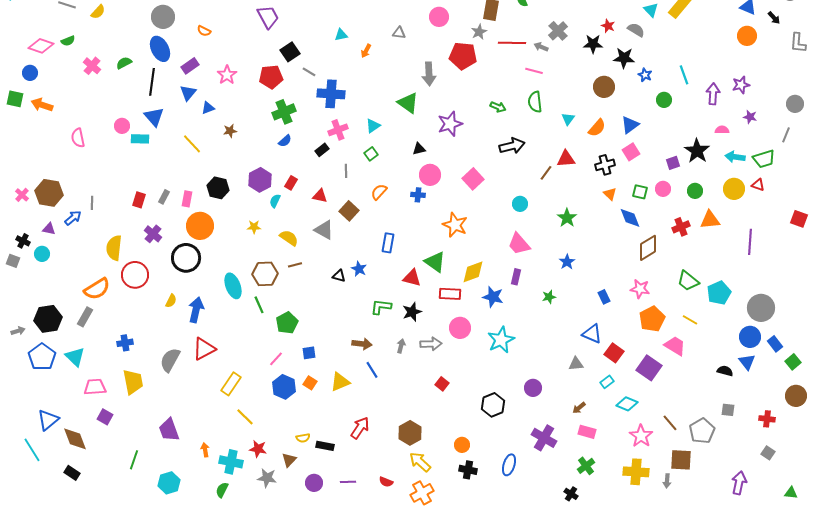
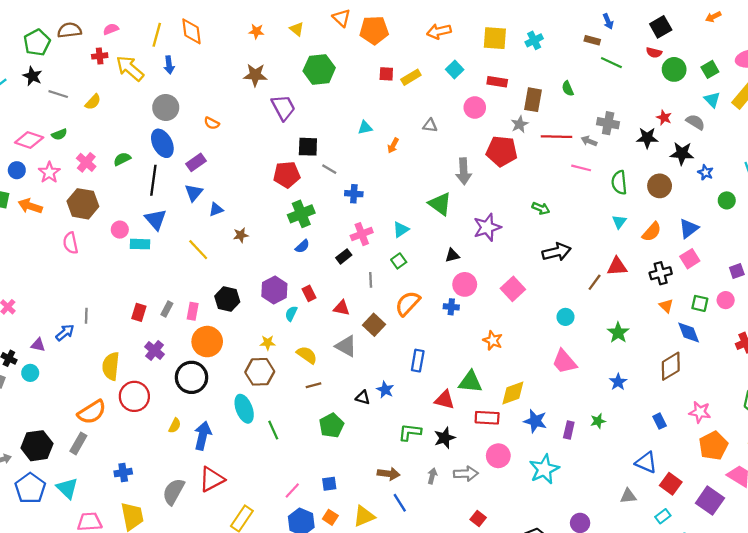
gray cross: (558, 31) -> (608, 123), turned -36
black square: (290, 52) -> (308, 147), turned 36
pink star: (227, 75) -> (49, 172), moved
blue cross: (331, 94) -> (354, 194), size x0.6
green semicircle: (535, 102) -> (619, 183), moved
red rectangle: (291, 183) -> (309, 293), turned -56
orange semicircle: (379, 192) -> (408, 303), size x1.4
brown hexagon: (49, 193) -> (83, 204), moved
orange star: (455, 225) -> (493, 340), size x0.7
brown diamond: (648, 248) -> (671, 366), moved
green triangle: (435, 262) -> (470, 382), turned -30
brown hexagon: (265, 274) -> (260, 372), moved
purple rectangle: (516, 277) -> (569, 430), moved
green pentagon: (287, 323) -> (331, 426), moved

